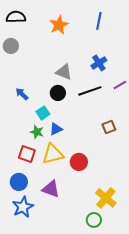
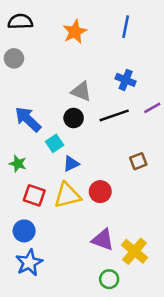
blue cross: (99, 63) -> (126, 80), turned -35
blue arrow: (22, 94) -> (28, 119), size x1.6
green star: (37, 132) -> (18, 164), moved
red circle: (79, 162) -> (100, 192), moved
purple triangle: (51, 189) -> (103, 240), moved
green circle: (94, 220) -> (109, 279), moved

